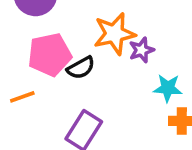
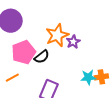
cyan star: (168, 88) -> (88, 77), moved

